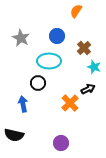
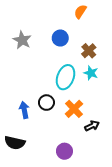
cyan ellipse: (49, 61) -> (66, 77), moved, turned -70
cyan star: (94, 67) -> (91, 73), moved
black circle: (38, 83) -> (46, 103), moved
black arrow: (88, 89) -> (92, 126), moved

